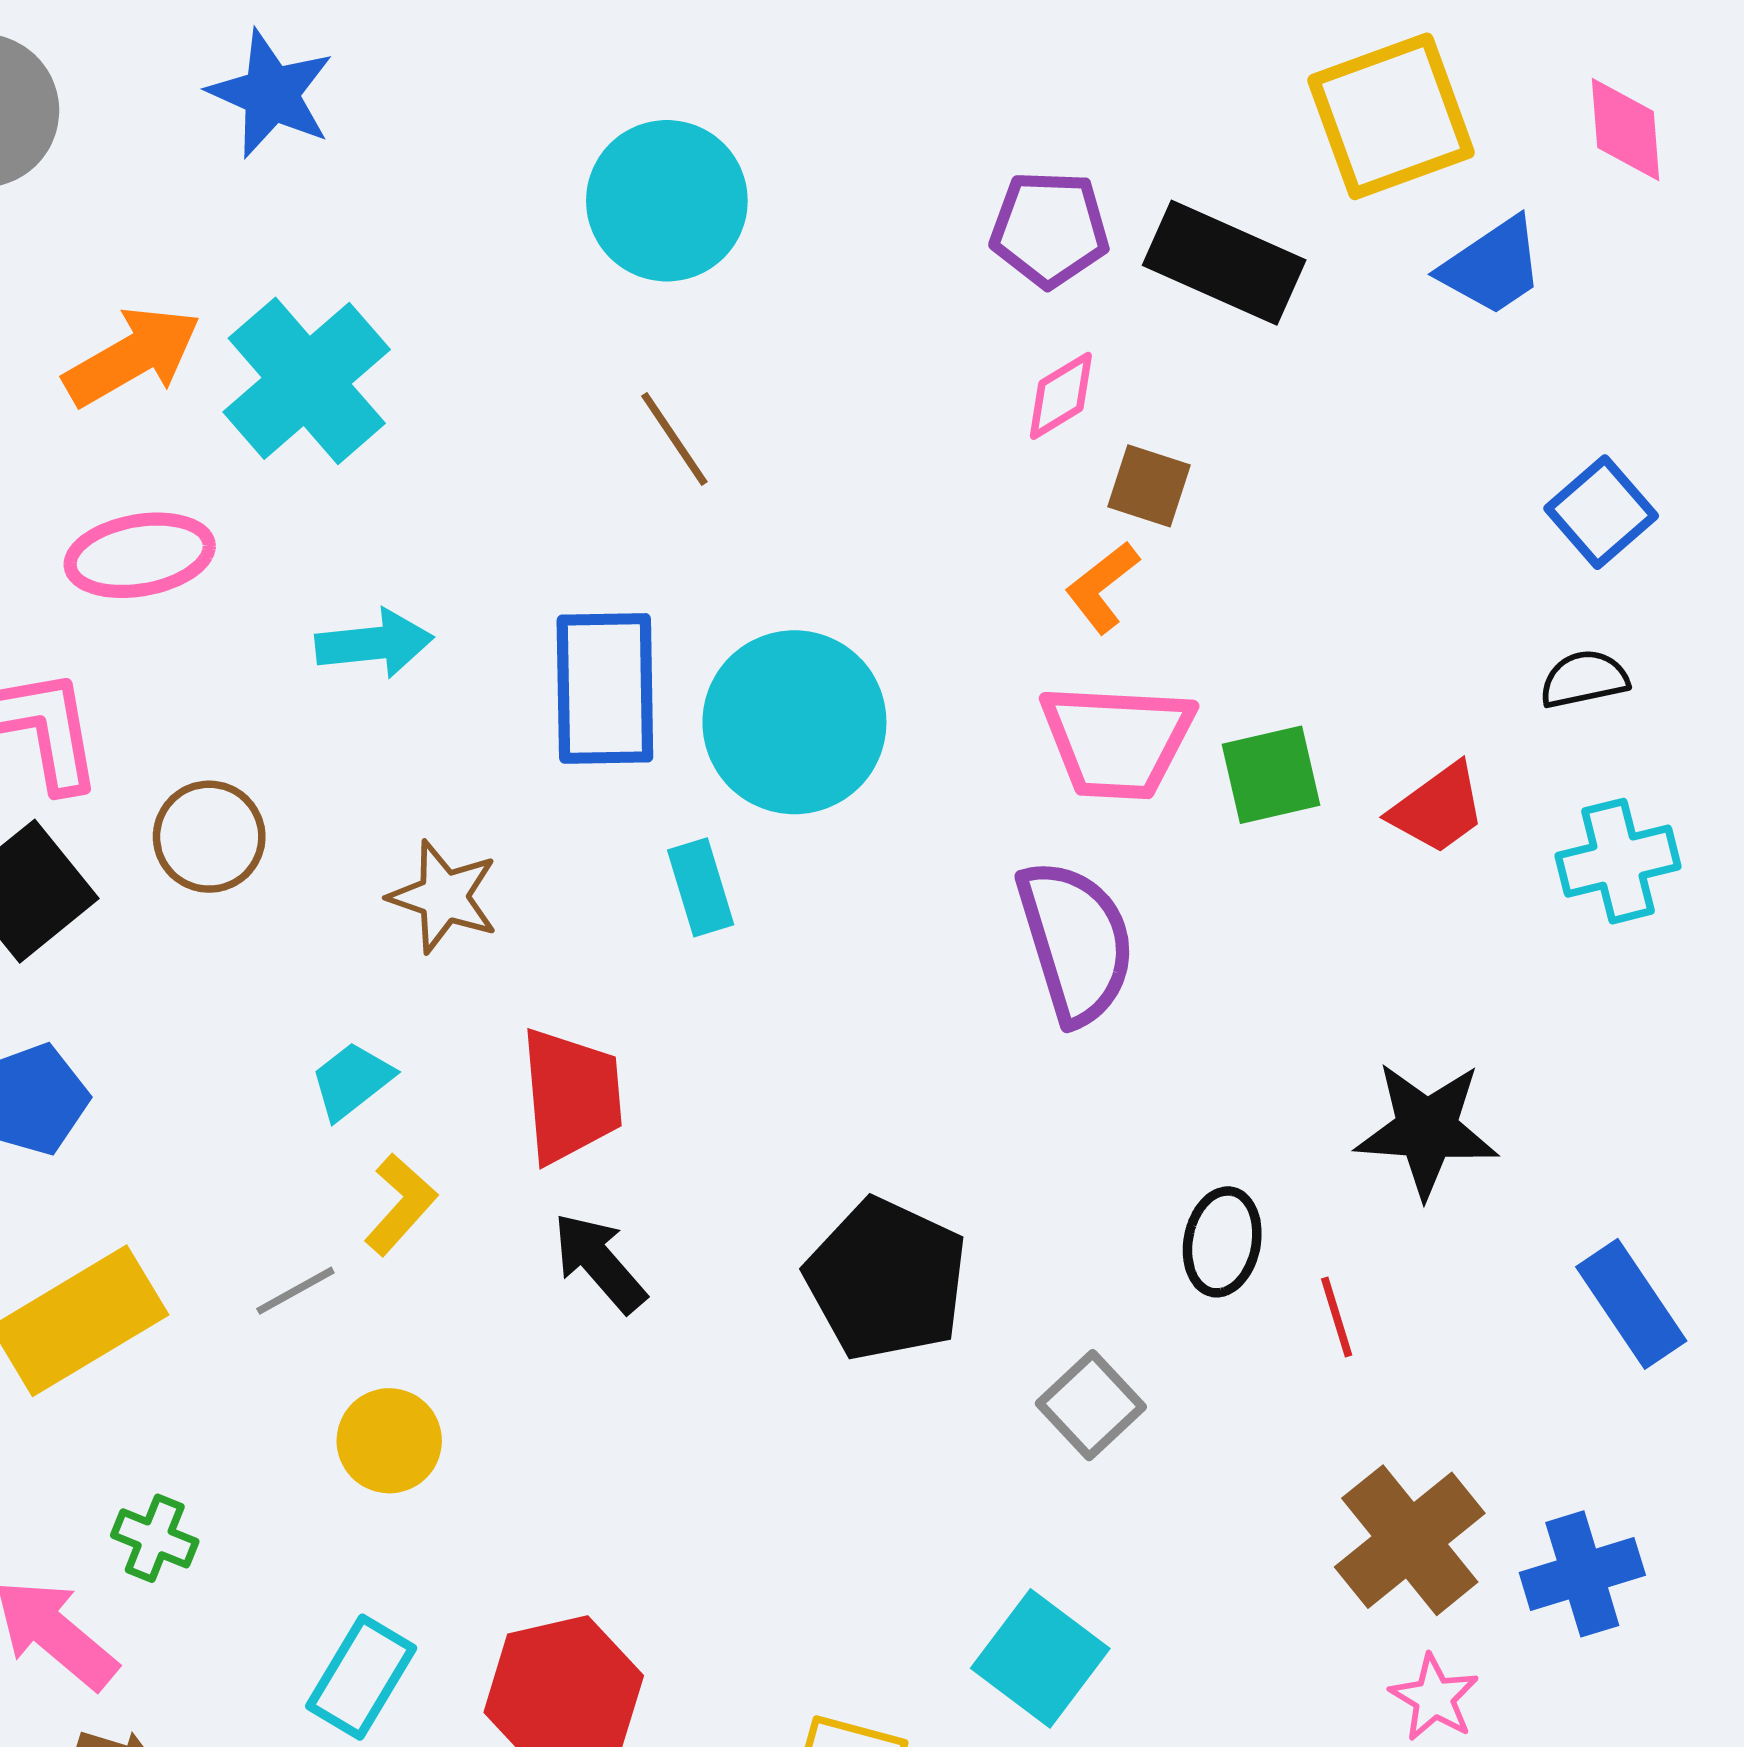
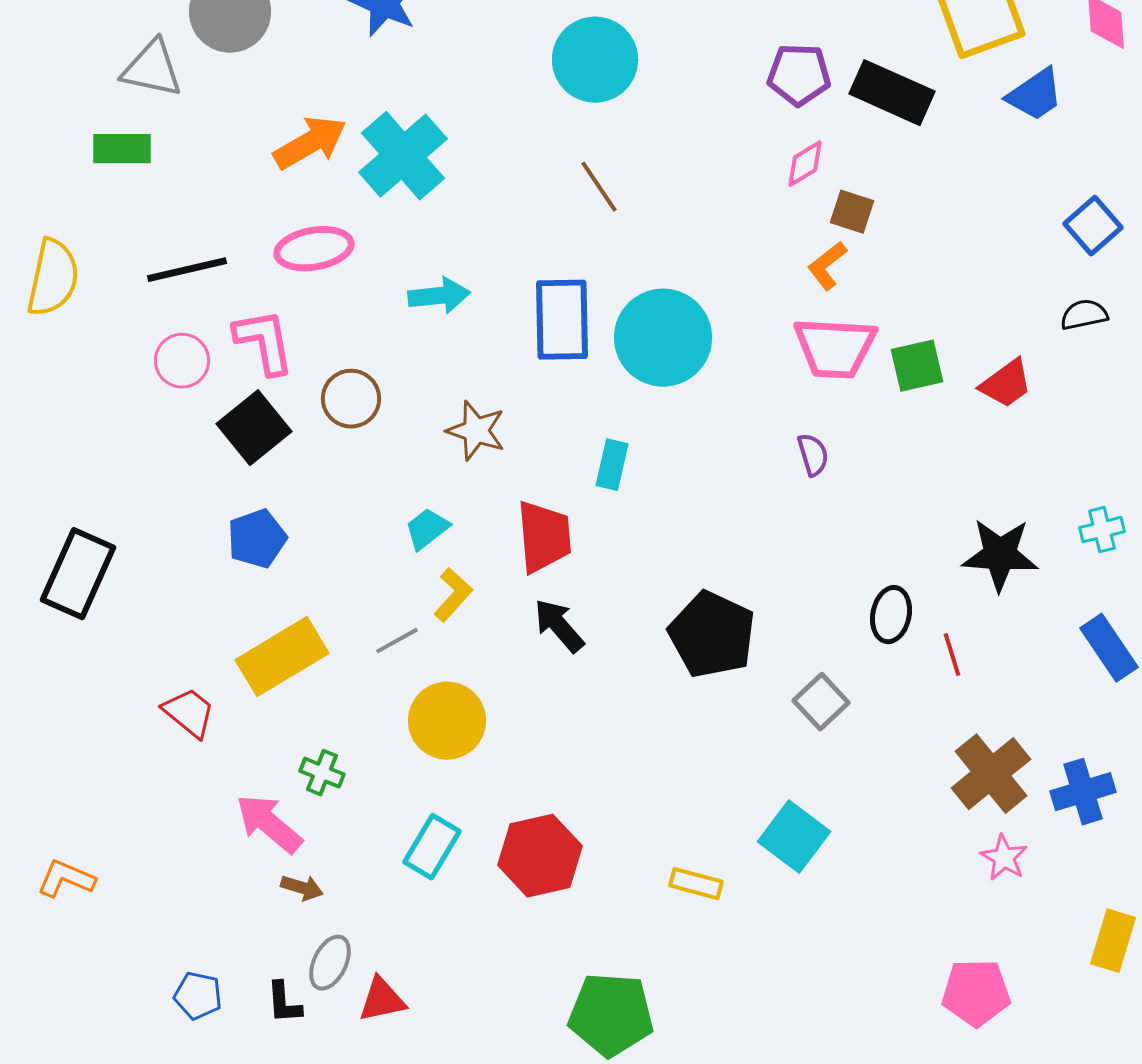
cyan cross: (1618, 861) -> (1102, 530), moved, size x0.7
cyan rectangle: (701, 887) -> (612, 465), moved, turned 30
purple semicircle: (1076, 942) -> (813, 455), size x0.5
yellow circle: (389, 1441) -> (447, 721), size x1.4

